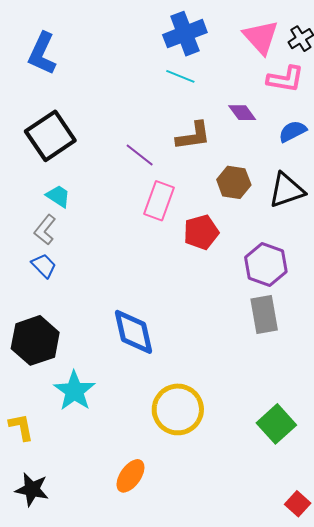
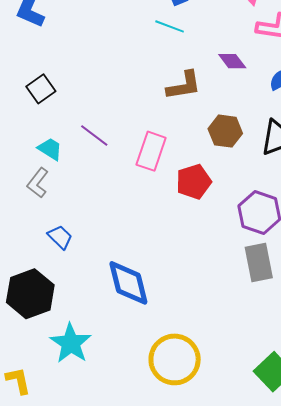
black square: (50, 136) -> (41, 89), size x0.6
purple line: (140, 155) -> (94, 135), moved
blue trapezoid: (44, 266) -> (60, 237), moved

